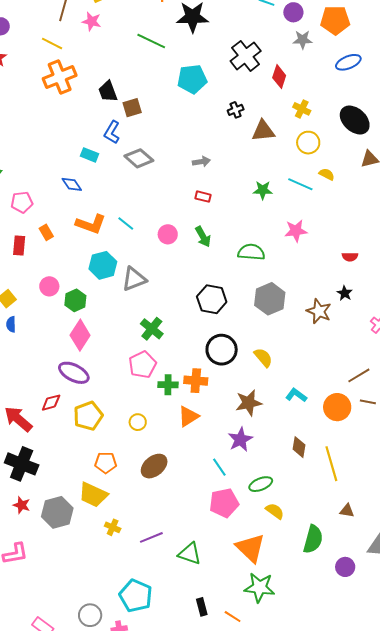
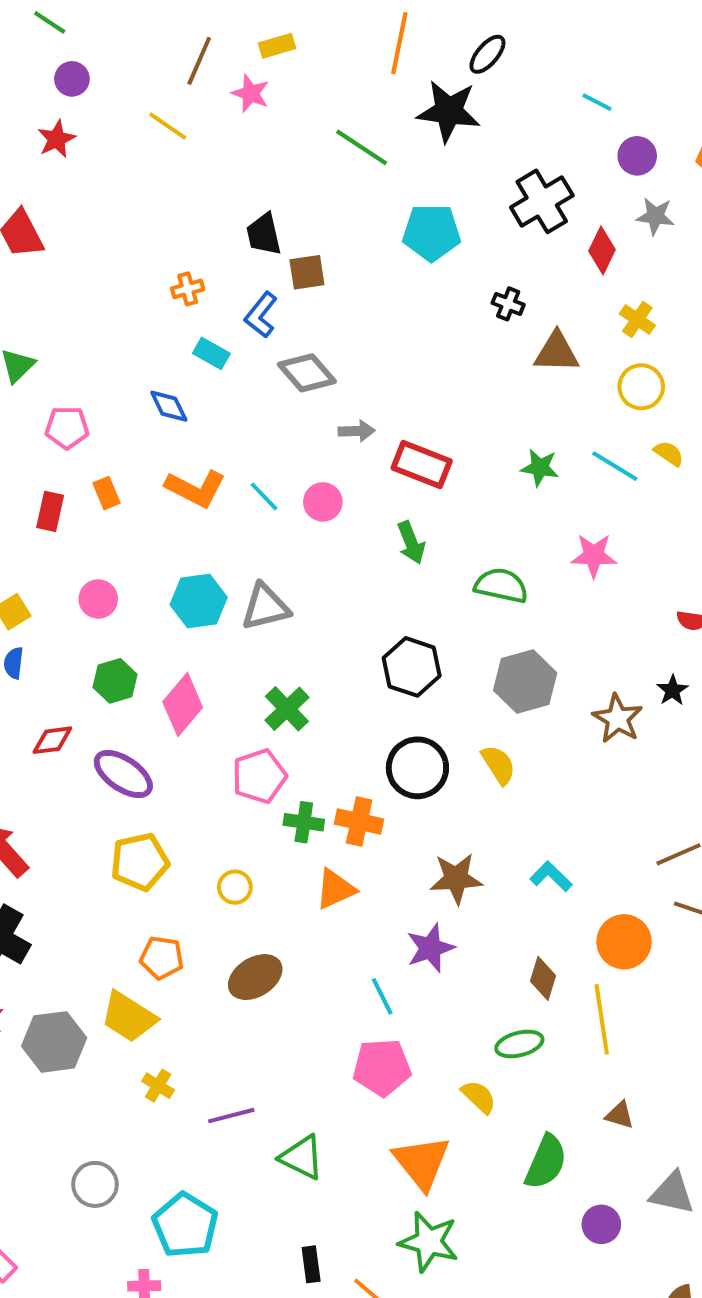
purple circle: (293, 12) -> (637, 156), moved
gray star: (303, 40) -> (655, 216), moved
orange cross: (60, 77) -> (188, 289), moved, size x0.5
black cross: (236, 110) -> (508, 304), turned 35
gray arrow: (201, 162) -> (357, 431), moved
red rectangle: (203, 197) -> (422, 464), size x1.8
pink circle: (168, 234) -> (323, 502), moved
cyan hexagon: (103, 265) -> (199, 601), moved
green hexagon: (75, 300) -> (115, 681), moved
pink diamond: (80, 335) -> (183, 705), moved
yellow semicircle: (263, 358) -> (498, 765), moved
red diamond: (51, 403) -> (52, 740), moved
orange circle: (337, 407) -> (624, 942), moved
green ellipse: (261, 484) -> (519, 1044), moved
gray circle: (90, 615) -> (95, 1184), moved

